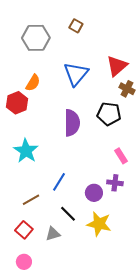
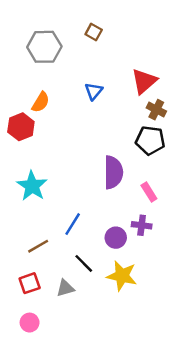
blue triangle: (76, 74) -> (94, 91), size x0.6
black pentagon: (109, 114) -> (150, 140), moved
purple semicircle: (72, 123) -> (113, 172), moved
red square: (24, 230) -> (30, 283), turned 30

